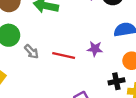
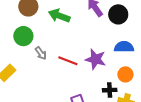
purple star: (95, 49) -> (96, 59), size x1.5

